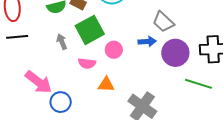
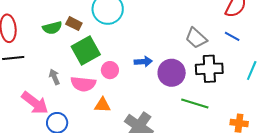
gray trapezoid: (163, 22) -> (196, 38), moved
gray arrow: (62, 42) -> (54, 77), moved
pink semicircle: (87, 63) -> (83, 84), size x1.4

